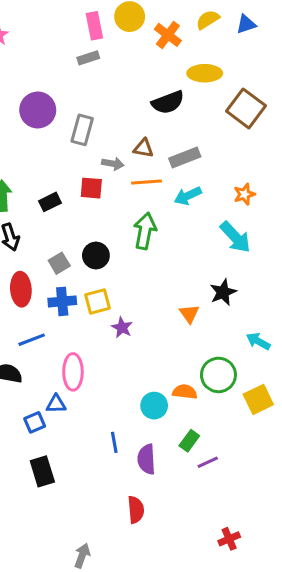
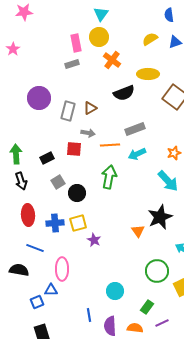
orange cross: (168, 35) -> (112, 60), moved
brown triangle: (143, 148) -> (90, 108), moved, turned -40
gray square: (59, 263) -> (58, 182), moved
black star: (223, 292) -> (160, 217), size x1.4
blue line: (32, 340) -> (35, 248), turned 42
orange semicircle: (185, 392) -> (135, 328), moved
green rectangle: (189, 441) -> (147, 307), moved
purple line: (208, 462) -> (162, 323), moved

